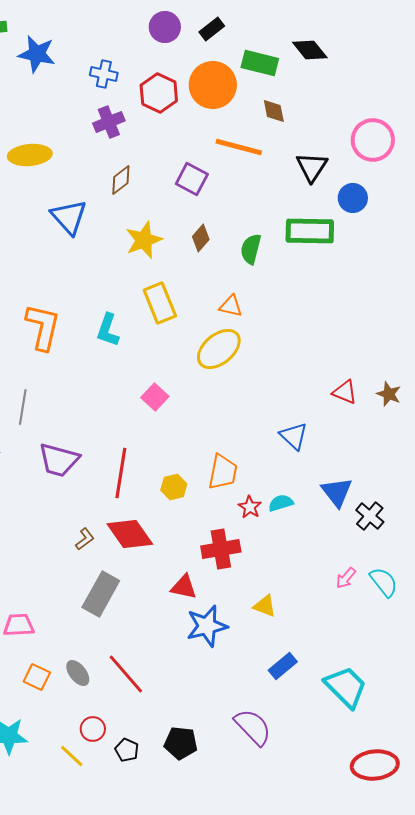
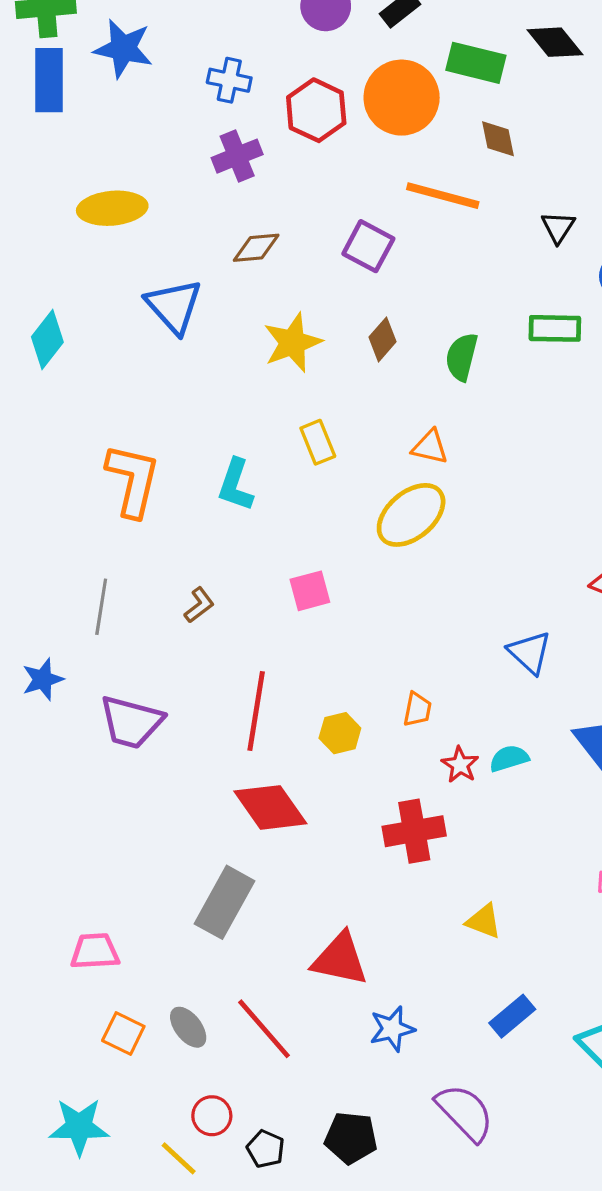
black triangle: (312, 167) -> (558, 227), size x0.7
brown diamond: (121, 180) -> (256, 248), turned 32
green rectangle: (310, 231) -> (555, 328), size x0.7
yellow rectangle: (160, 303) -> (318, 442), size x0.7
pink square: (155, 397) -> (310, 591), turned 32
purple trapezoid: (59, 460) -> (131, 722), moved
orange trapezoid: (223, 472) -> (417, 709), size x0.6
brown L-shape: (85, 539) -> (199, 605), moved
red triangle: (184, 587) -> (340, 959), moved, size x1.4
blue star: (207, 626) -> (392, 1029), moved, size x0.7

